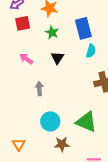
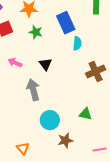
black triangle: (57, 58) -> (45, 64), moved
gray arrow: (39, 89) -> (33, 90), size x1.5
green triangle: (86, 122) -> (85, 114), size x0.6

